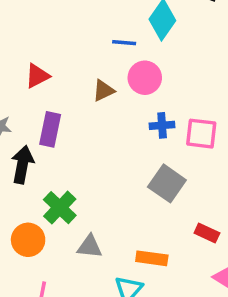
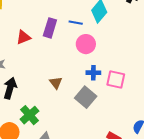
brown triangle: (103, 91) -> (56, 83), moved, turned -48
purple rectangle: (50, 129) -> (50, 28), moved
gray square: (167, 183) -> (86, 97), moved

